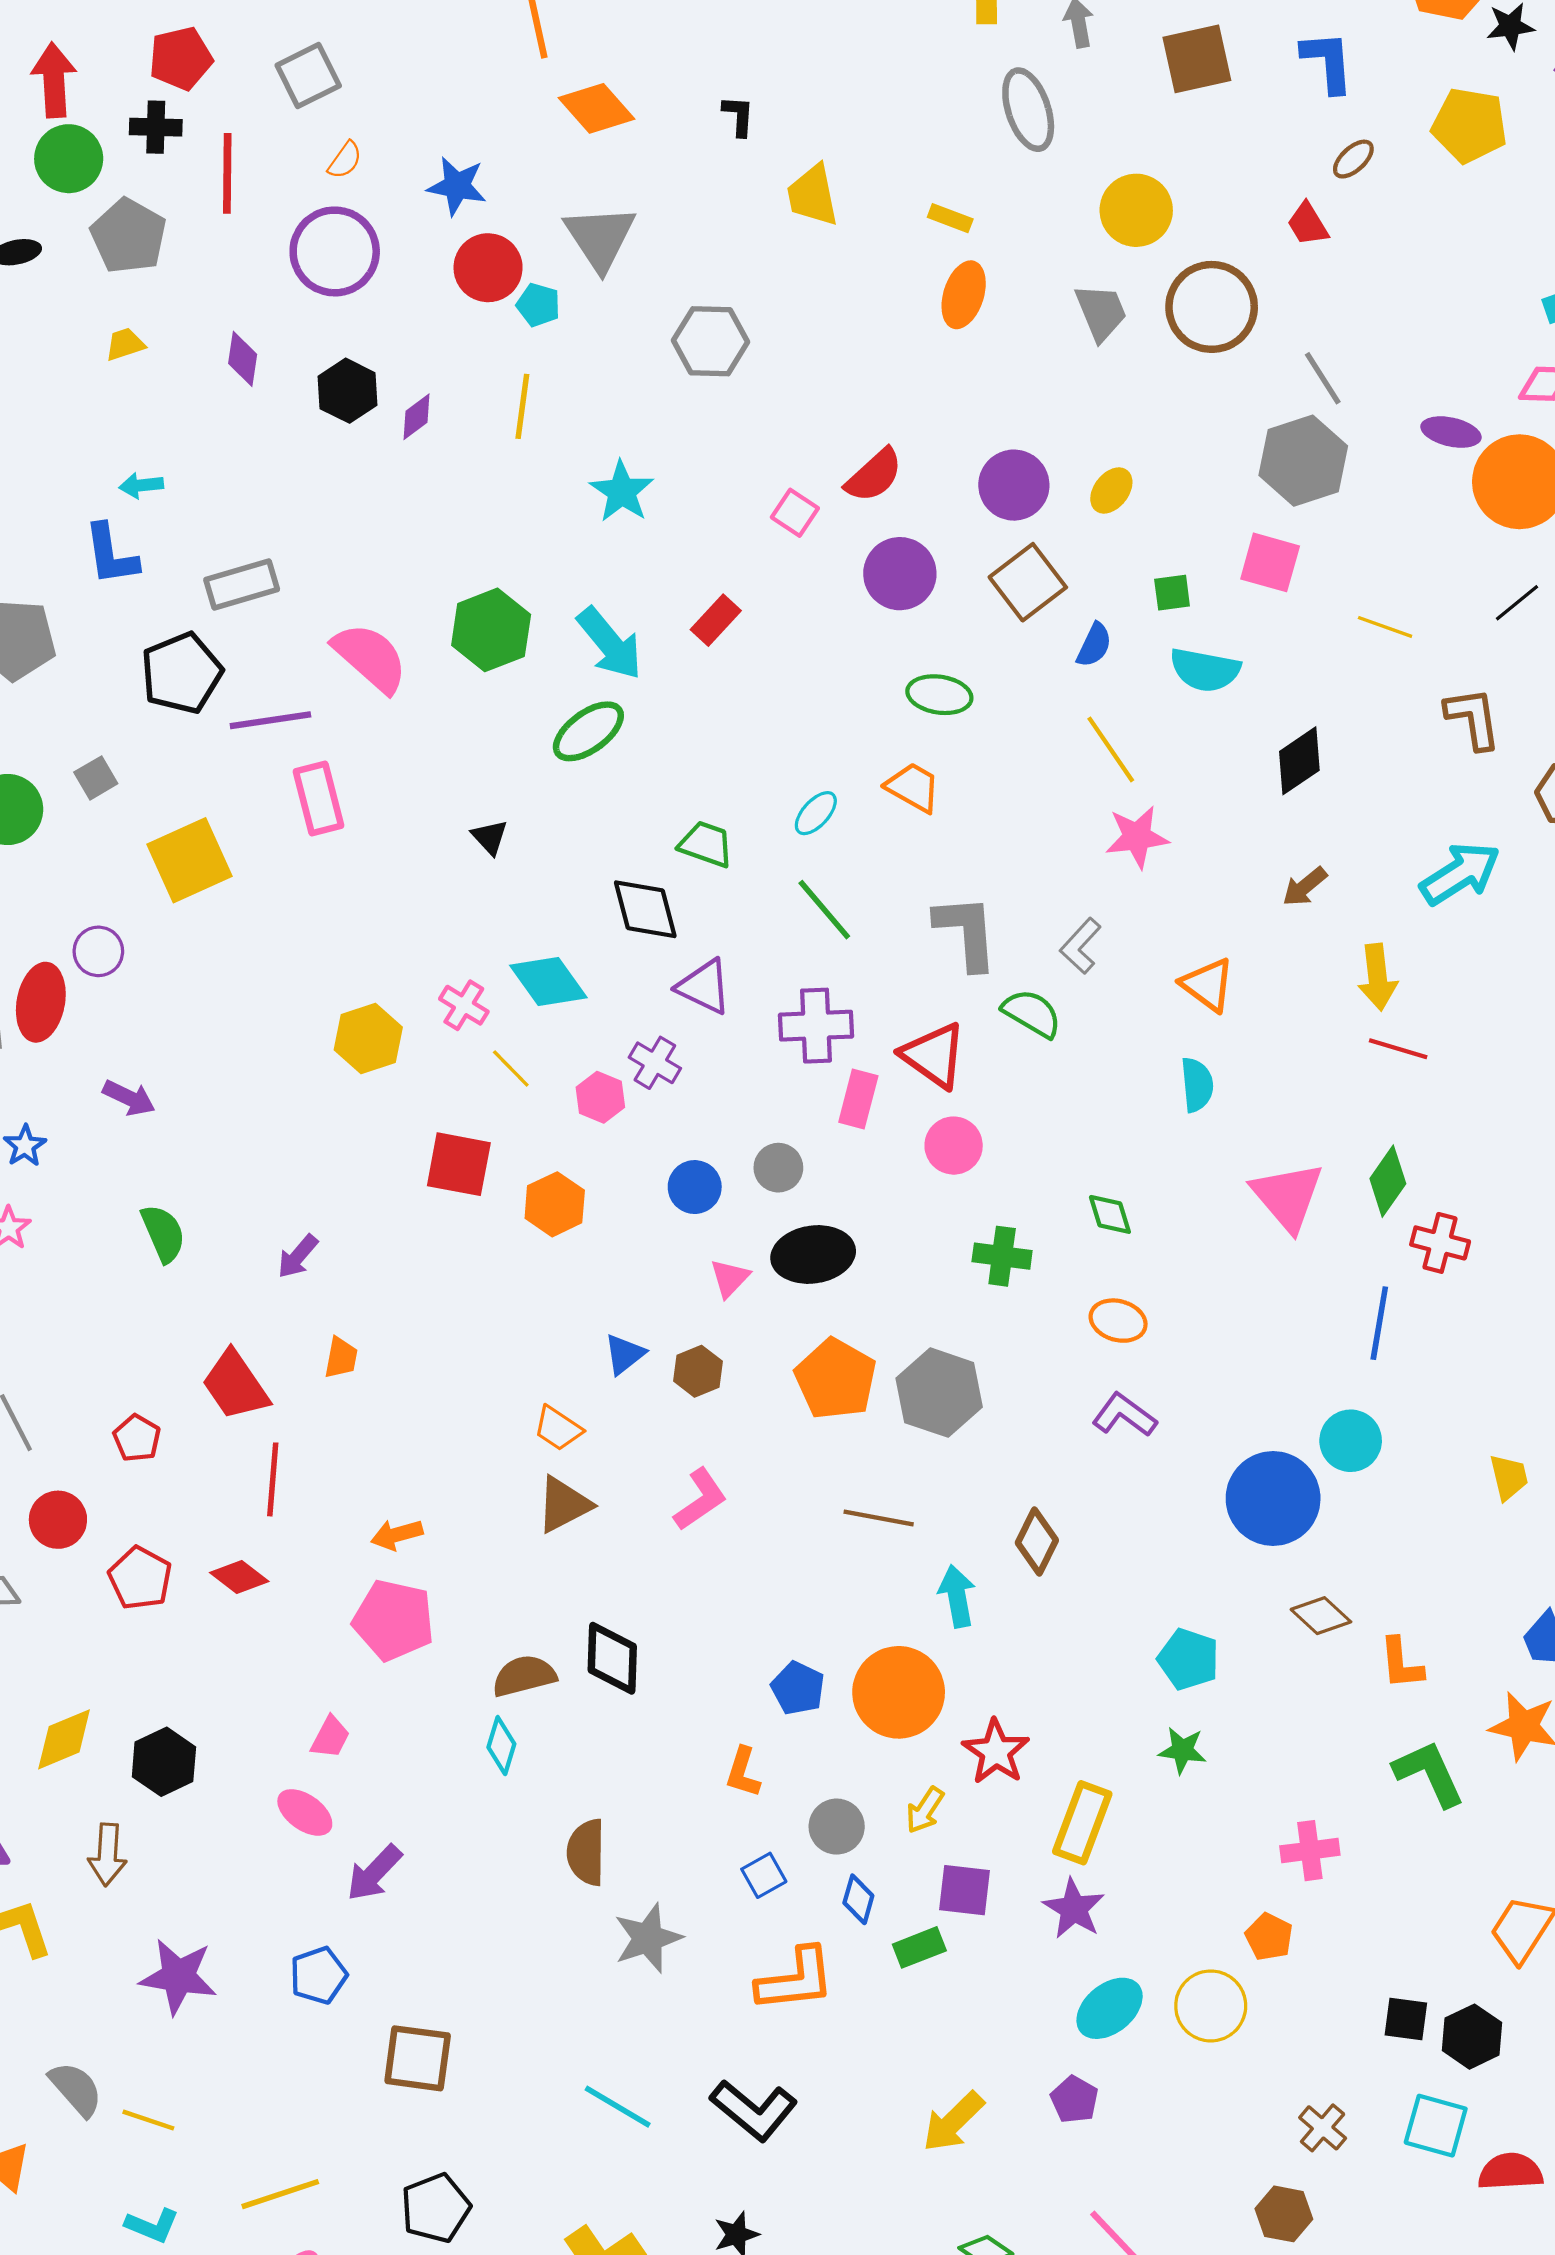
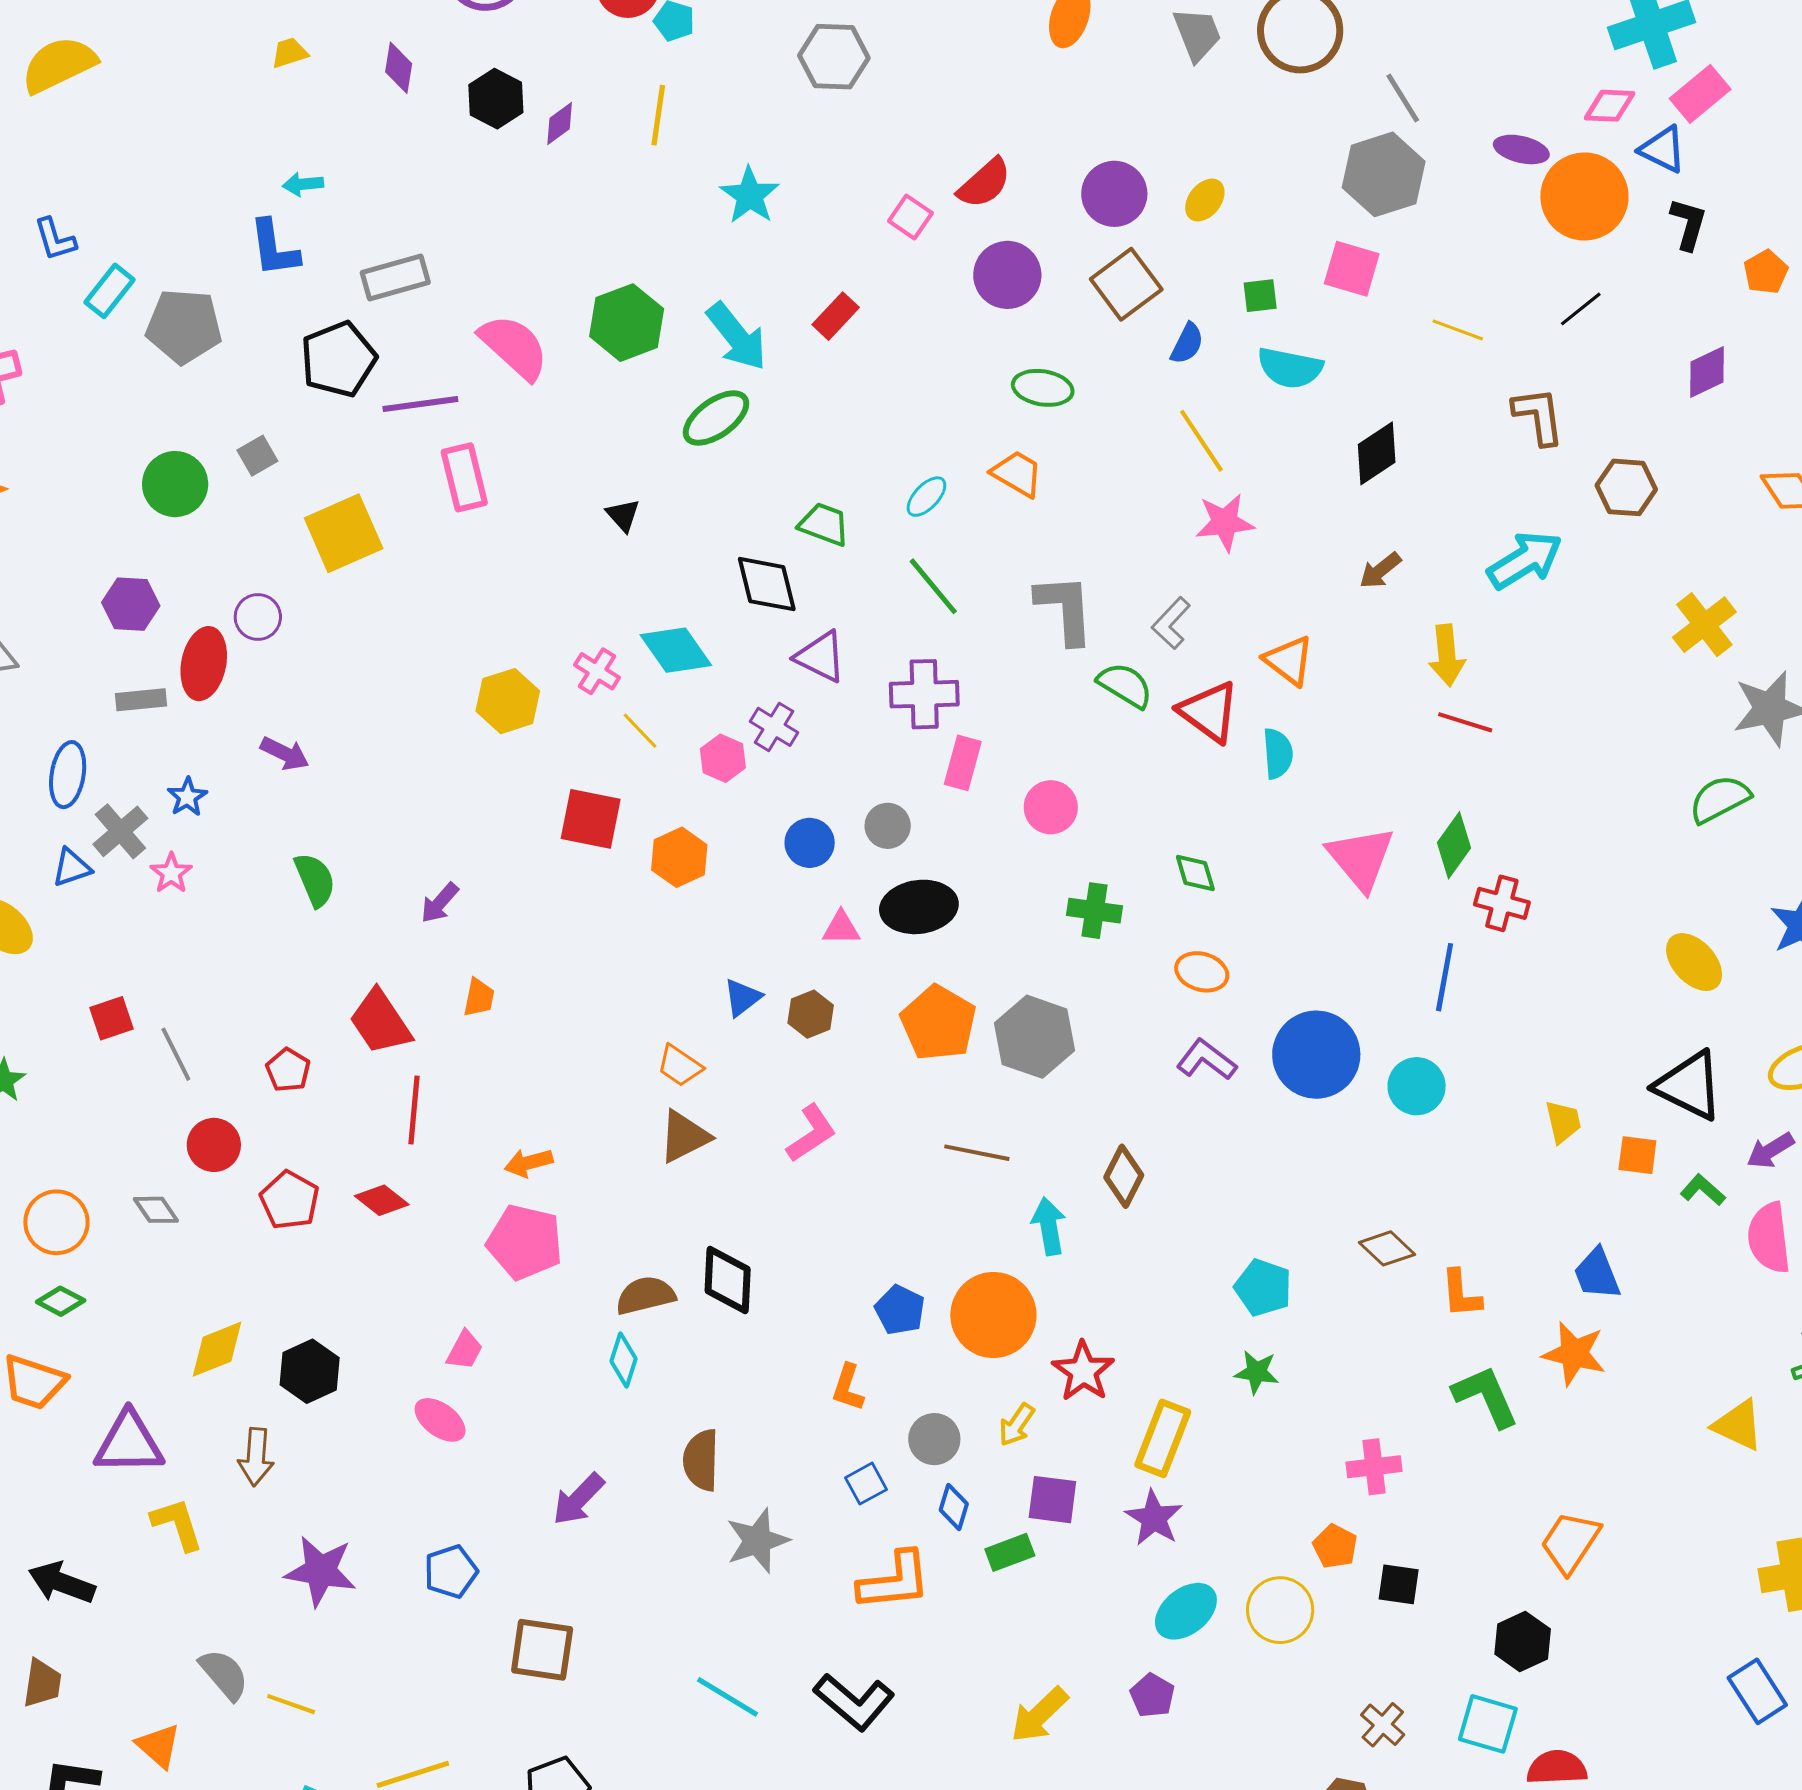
red triangle: (934, 1055) -> (1209, 712), moved
pink triangle: (730, 1278) -> (841, 928), turned 45
blue circle: (1273, 1498) -> (1316, 1055), moved
purple arrow: (374, 1873) -> (578, 1499), moved
black square: (1406, 2019) -> (1399, 1584), moved

